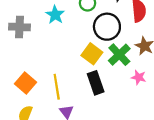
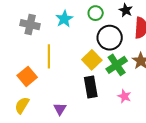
pink star: (139, 77) -> (124, 96), moved
yellow line: (57, 87) -> (49, 56), moved

